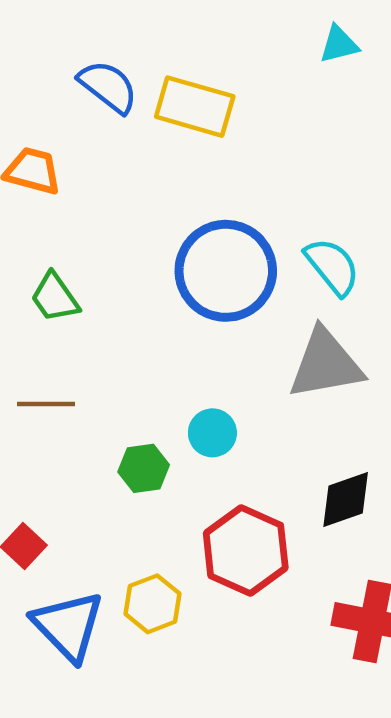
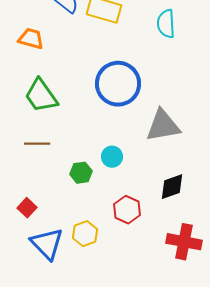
cyan semicircle: (332, 266) -> (166, 24), moved, turned -144
green trapezoid: (55, 297) -> (41, 96), size x1.5
red hexagon: (246, 550) -> (127, 210), size x0.7

